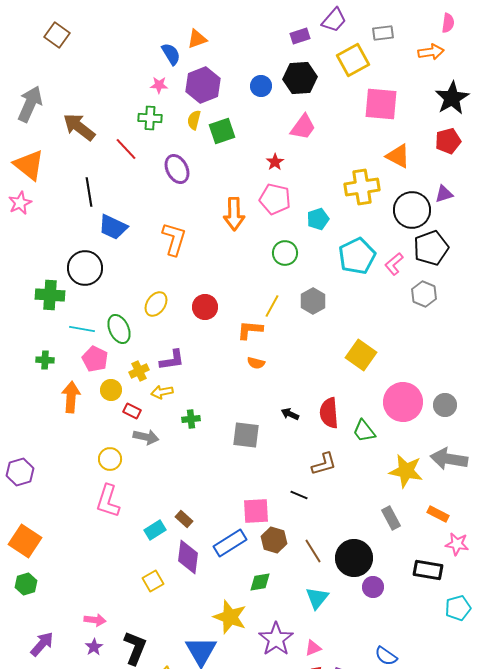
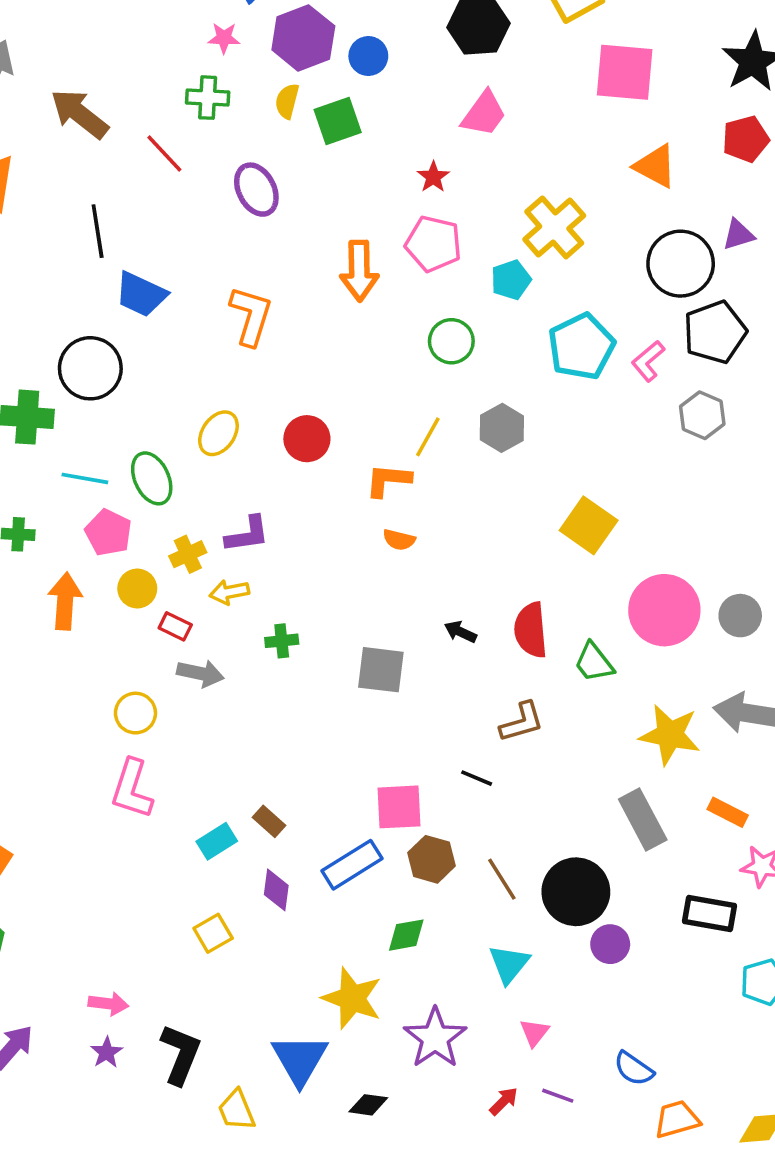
blue circle: (261, 86) -> (368, 56), moved
yellow cross: (362, 187) -> (554, 227), moved, turned -32
gray rectangle: (391, 518) -> (643, 820), size x1.4
purple diamond: (188, 557) -> (276, 890), size x0.7
pink triangle: (313, 648) -> (534, 1033), moved, turned -30

